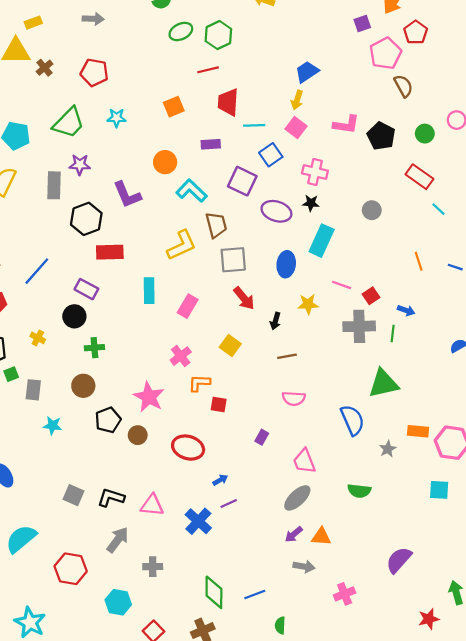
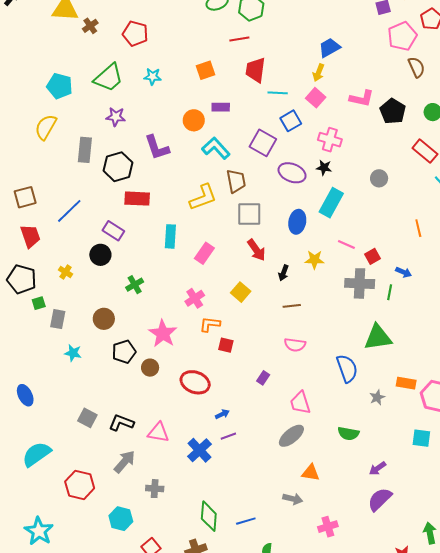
purple rectangle: (211, 144) -> (221, 107), moved
gray rectangle: (54, 185) -> (85, 150), moved
green cross: (94, 348) -> (135, 285), moved, turned -30
purple arrow: (294, 534) -> (378, 468), moved

